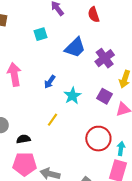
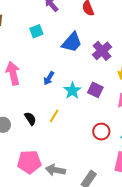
purple square: (104, 96) -> (95, 90), moved
black semicircle: (23, 139) -> (30, 119), moved, turned 72
red circle: (98, 139) -> (101, 132), size x0.7

